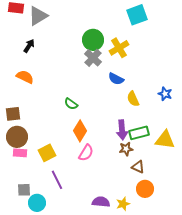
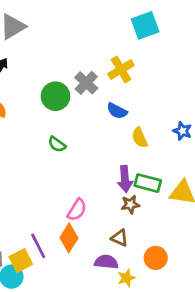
green circle: (93, 40) -> (56, 96), moved
orange diamond: (80, 131) -> (69, 238), moved
green rectangle: (139, 133) -> (148, 183), turned 30
yellow square: (47, 153) -> (21, 261), moved
brown triangle: (138, 167) -> (120, 238), moved
purple semicircle: (101, 202) -> (106, 262), moved

